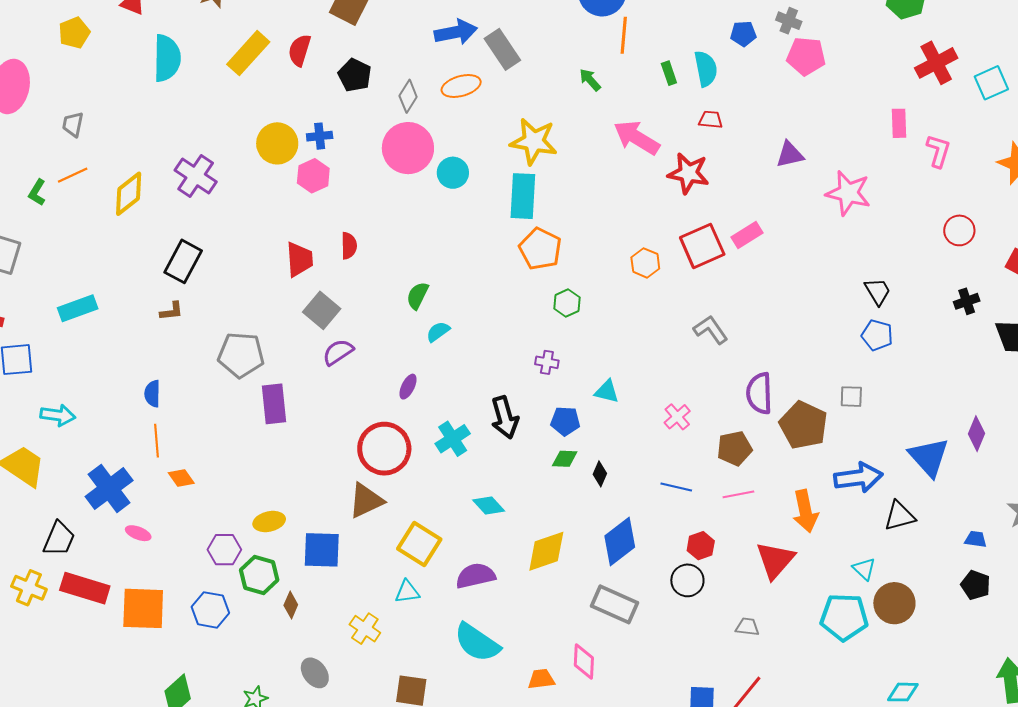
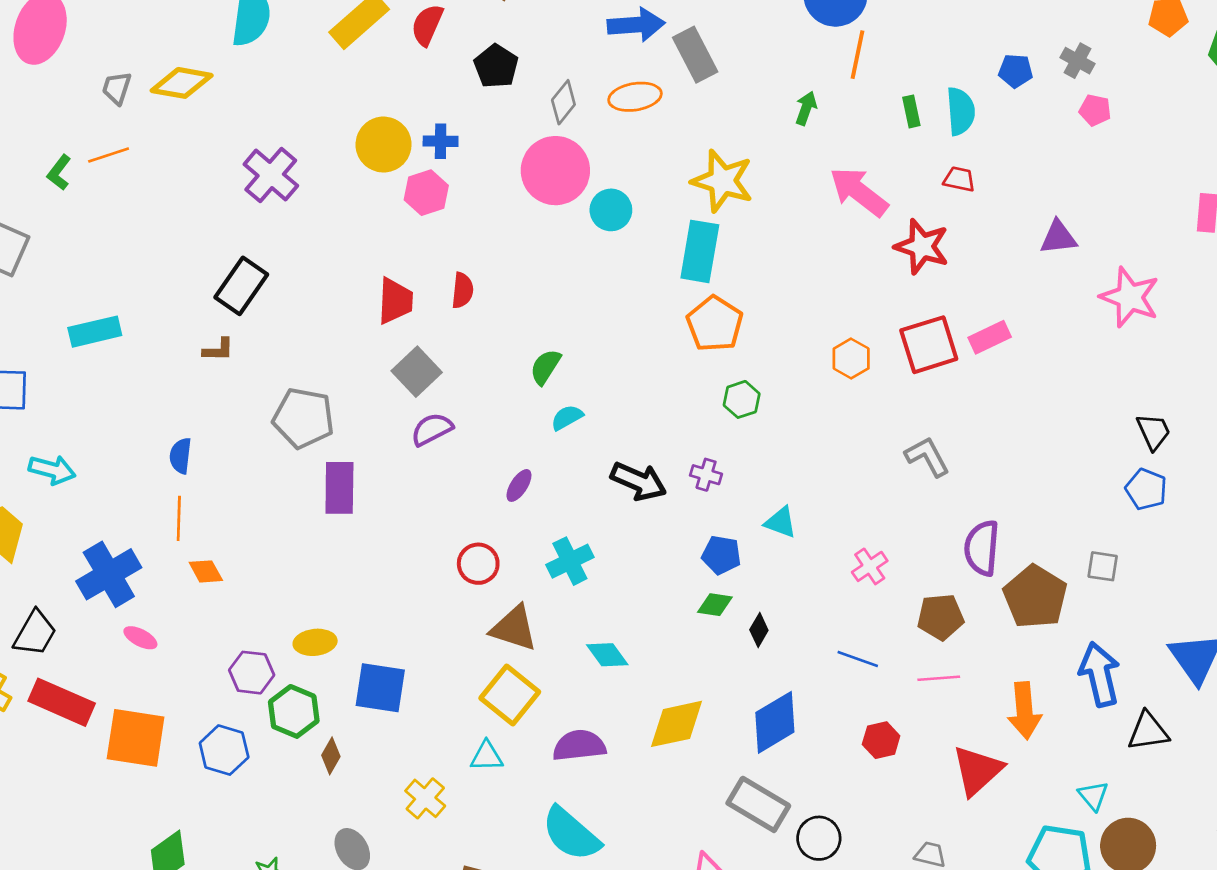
pink pentagon: (806, 56) -> (1095, 110), size x0.6
green arrow: (590, 80) -> (806, 108), turned 55
yellow diamond: (129, 194) -> (182, 83), moved, turned 42
black arrow: (505, 417) -> (639, 481), moved, turned -57
red circle: (384, 449) -> (478, 564), size x0.6
blue arrow: (858, 478) -> (1100, 674), turned -102
brown triangle: (366, 501) -> (514, 628), moved, turned 36
black circle: (687, 580) -> (819, 838), moved

